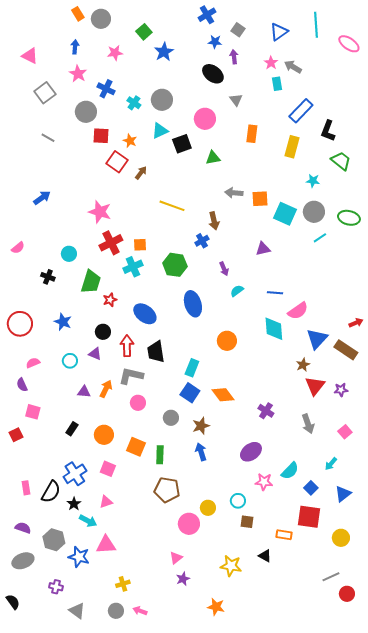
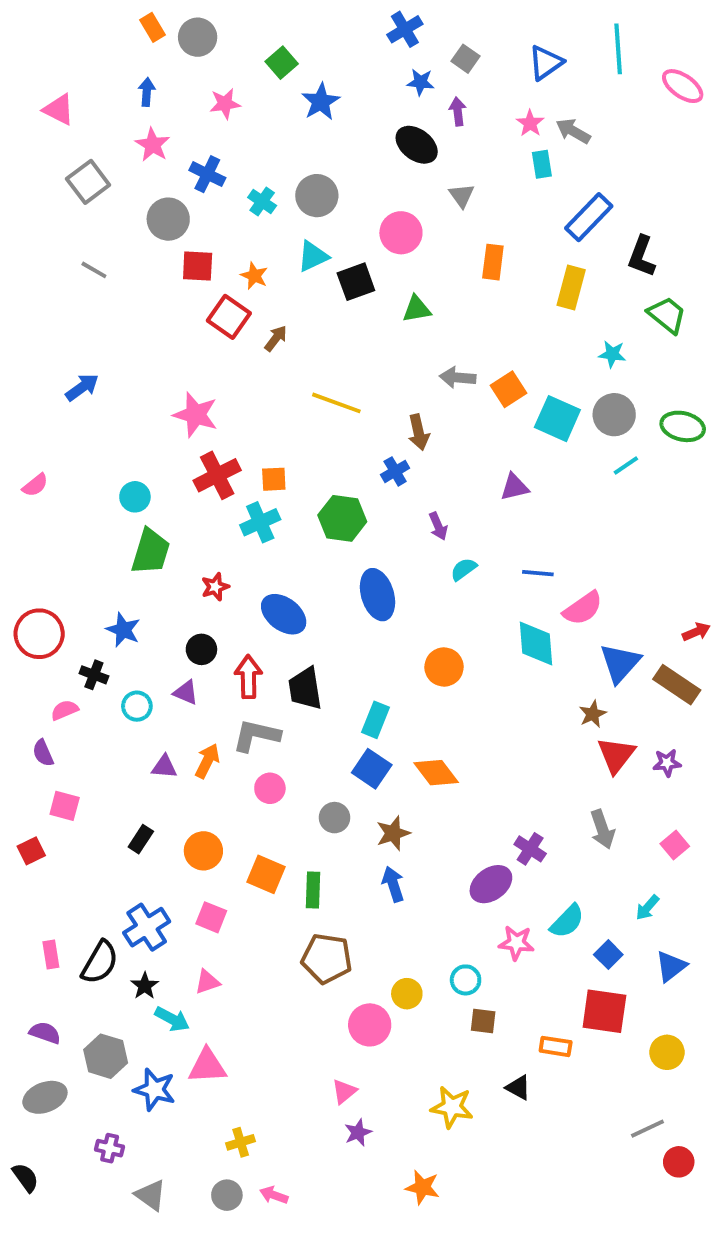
orange square: (260, 199) -> (509, 389), turned -30
black cross: (48, 277) -> (94, 675), moved
green trapezoid: (91, 282) -> (151, 552), moved
purple cross: (266, 411) -> (530, 849), moved

